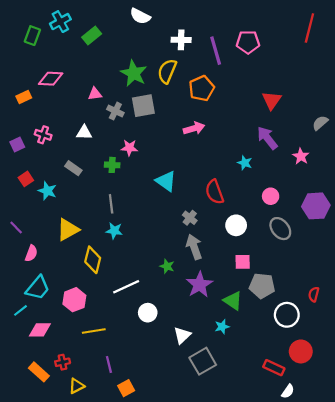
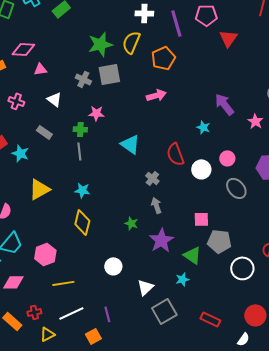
green star: (134, 73) -> (100, 44), turned 30
pink triangle: (95, 94) -> (40, 69), moved
red triangle: (272, 100) -> (228, 38), moved
white triangle: (84, 133) -> (54, 99), turned 35
gray line: (111, 204) -> (79, 151), moved
white circle: (236, 225) -> (201, 169), moved
gray arrow: (194, 247) -> (156, 205), size x0.7
yellow diamond: (93, 260) -> (82, 222), moved
white line: (126, 287) -> (71, 313), moved
red circle: (301, 351) -> (255, 315), moved
purple line: (109, 364) -> (107, 314), moved
red rectangle: (274, 368) -> (210, 319), moved

